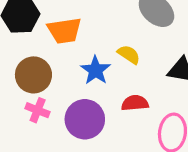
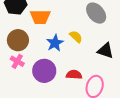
red semicircle: (135, 103) -> (74, 75), moved

